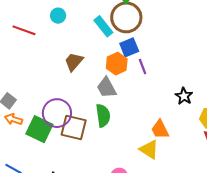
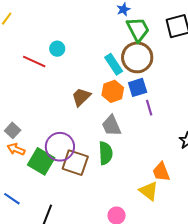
cyan circle: (58, 16) -> (57, 49), moved
orange hexagon: (117, 64) -> (113, 91), moved

